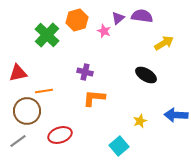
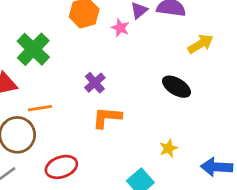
green cross: (47, 35) -> (33, 49), moved
purple cross: (85, 72) -> (95, 83), turned 35
blue arrow: (176, 115) -> (217, 167), moved

